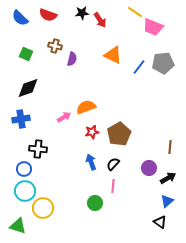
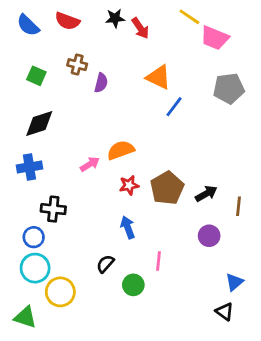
blue line: (139, 67) -> (174, 107), moved
black semicircle: (113, 164) -> (105, 264), moved
black arrow: (168, 178) -> (206, 194), moved

